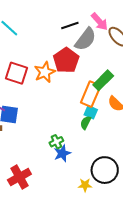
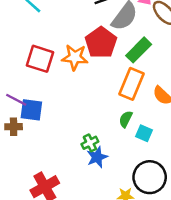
orange star: (45, 72) -> (75, 57), turned 30
green rectangle: (103, 80) -> (139, 50), moved
cyan square: (91, 112) -> (144, 133), moved

